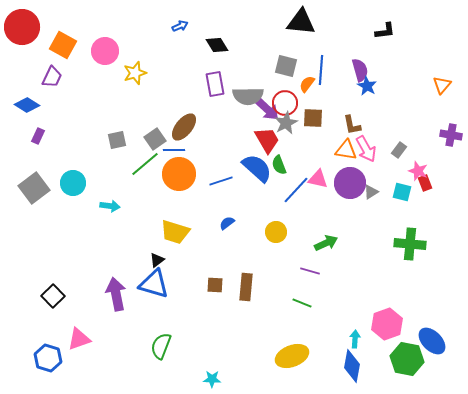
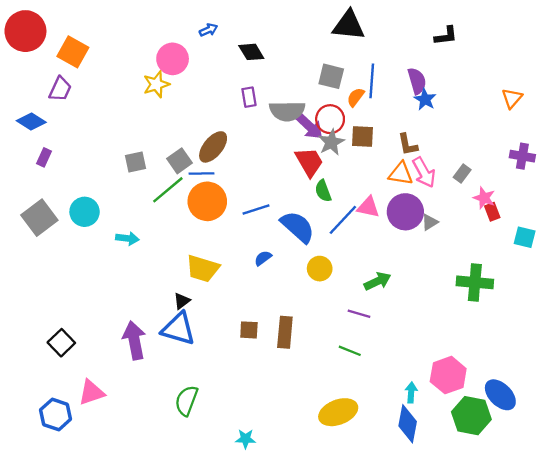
pink circle: (105, 51) -> (173, 59), moved
purple rectangle: (215, 84) -> (249, 97), size x0.7
blue semicircle: (257, 168) -> (298, 227), moved
cyan square: (402, 192) -> (525, 237), moved

